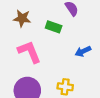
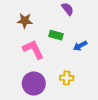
green rectangle: (54, 27) -> (56, 35), moved

